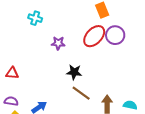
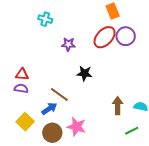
brown line: (81, 93) -> (59, 95), moved
purple semicircle: (11, 101) -> (21, 88), moved

